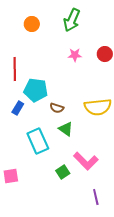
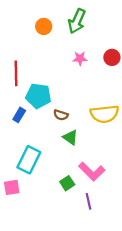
orange circle: (32, 24) -> (44, 26), moved
cyan rectangle: (38, 141) -> (29, 160), moved, turned 50
purple line: (96, 197) -> (88, 201), moved

